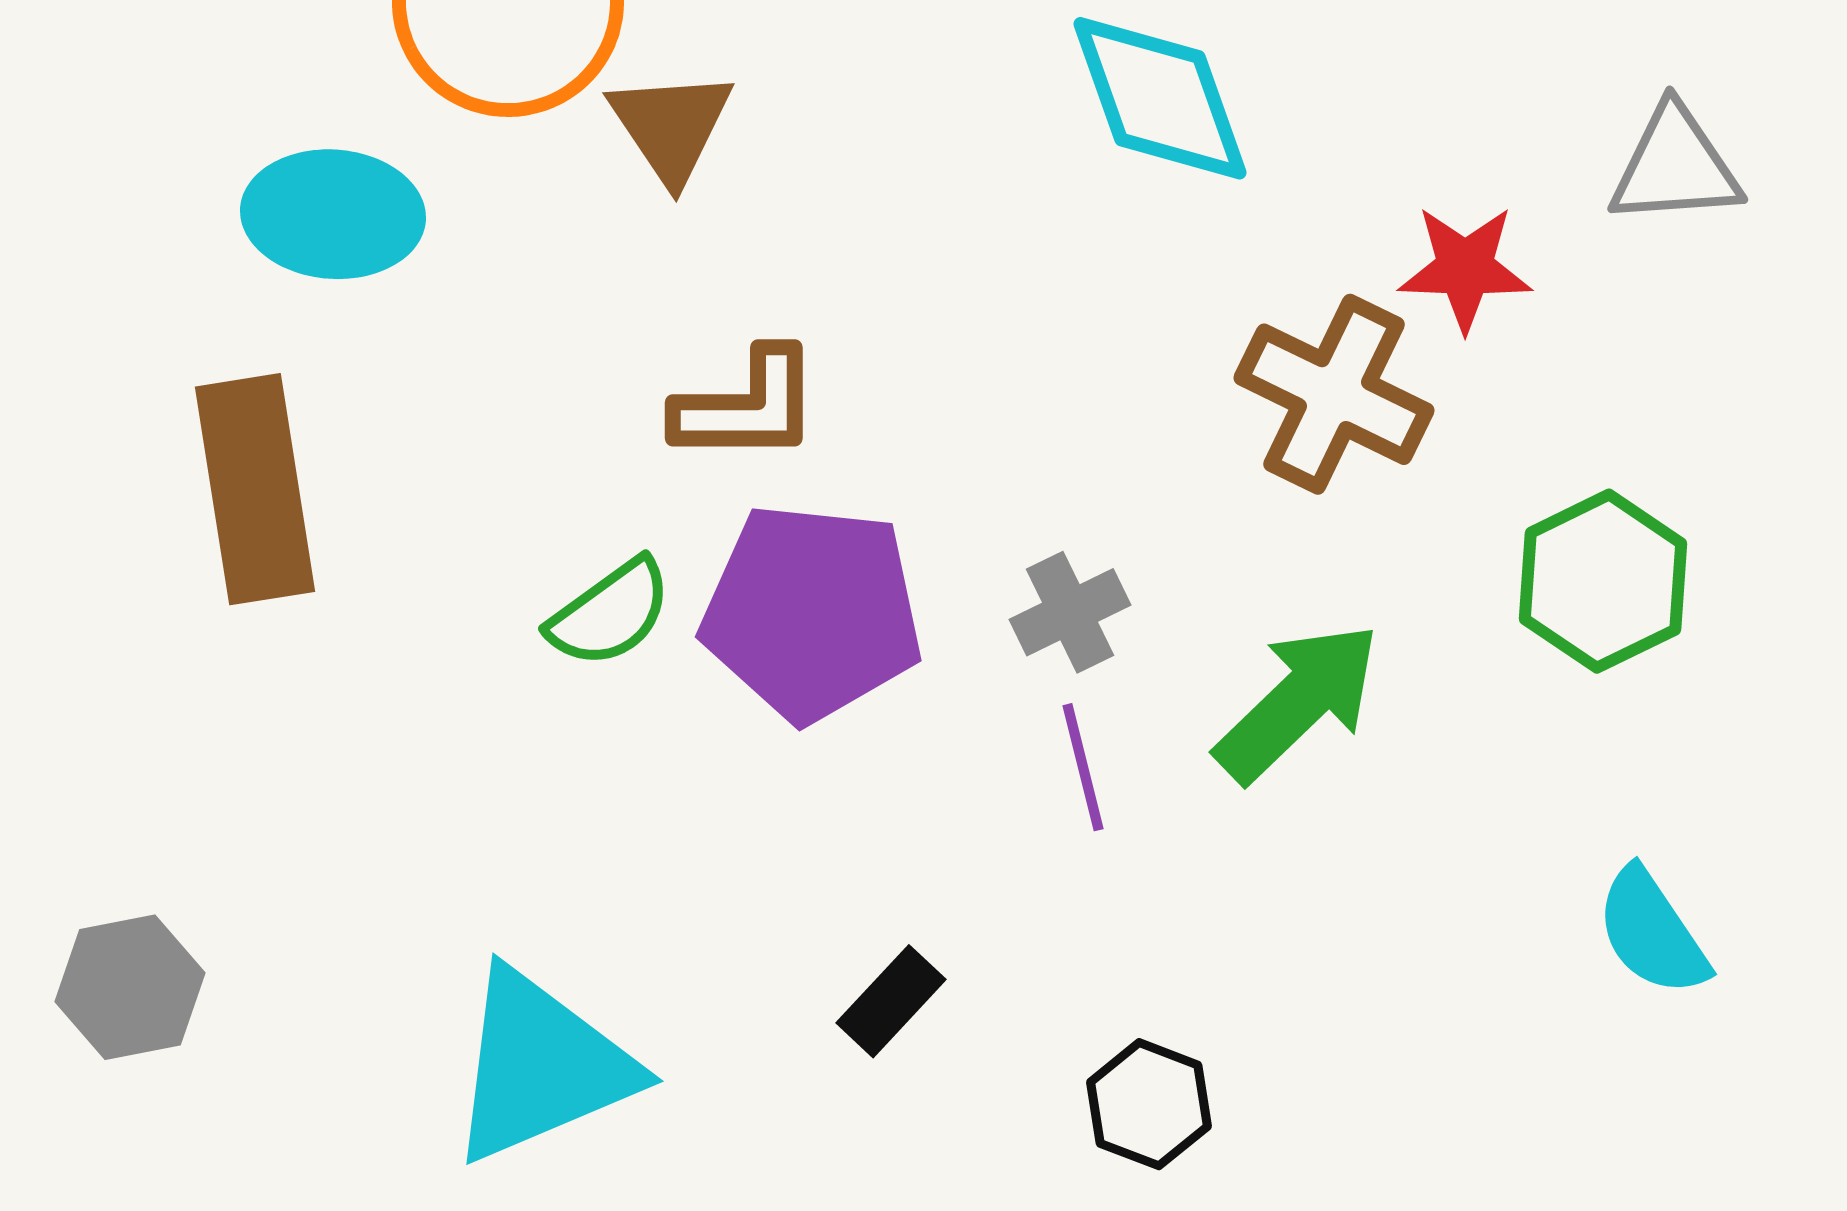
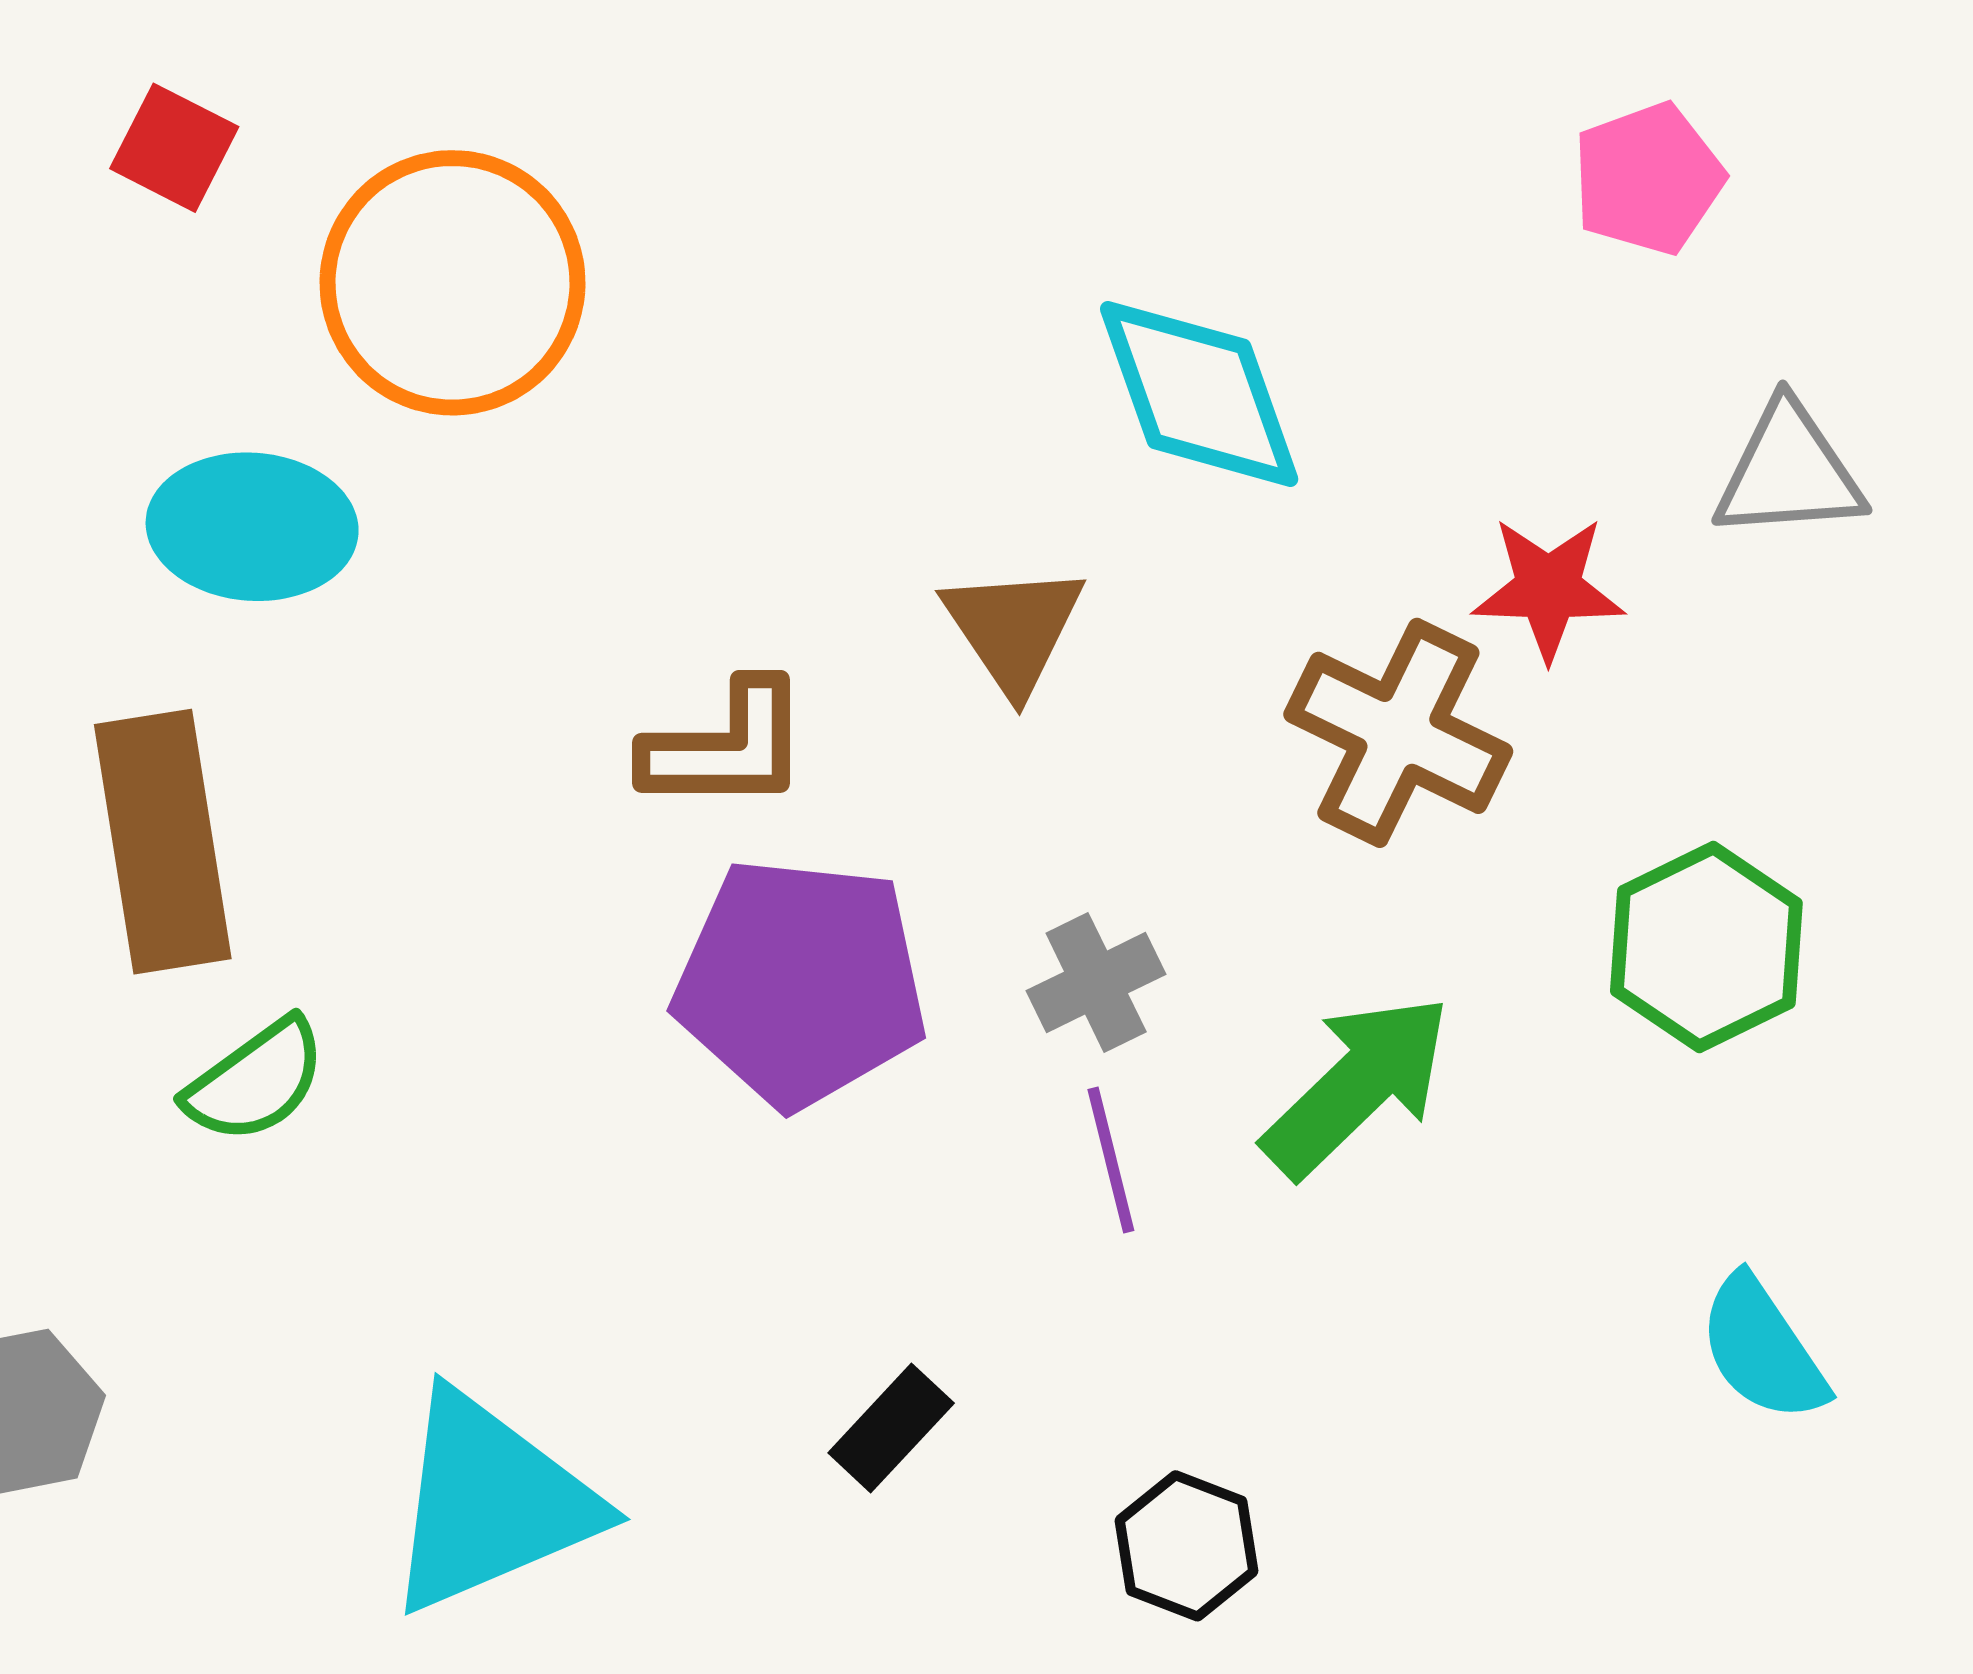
brown triangle: (671, 126) -> (1014, 629), moved
green semicircle: (610, 613) -> (256, 1081), moved

